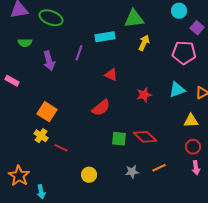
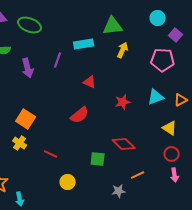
yellow triangle: (191, 121) -> (170, 128), turned 35
green square: (119, 139) -> (98, 159), moved
red line: (61, 148) -> (51, 154), moved
gray star: (132, 172) -> (119, 191), moved

